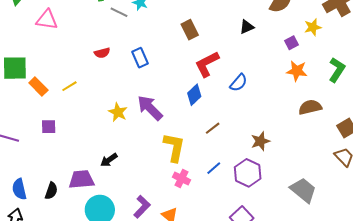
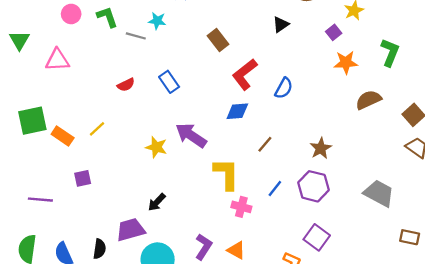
blue diamond: (194, 95) -> (237, 111), turned 50

